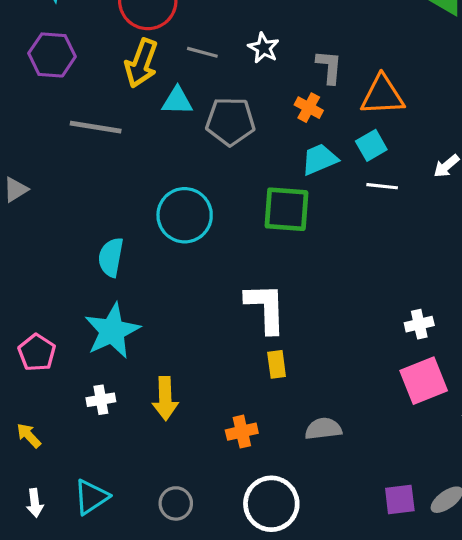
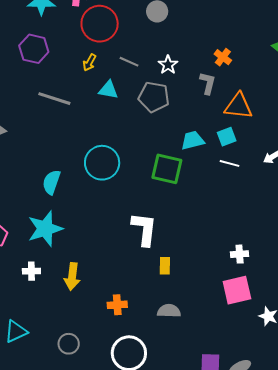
yellow arrow: (141, 63) -> (89, 63), size x0.6
orange cross: (309, 108) -> (223, 57), moved
gray pentagon: (230, 121) -> (154, 97), moved
yellow rectangle: (277, 364) -> (165, 266), moved

